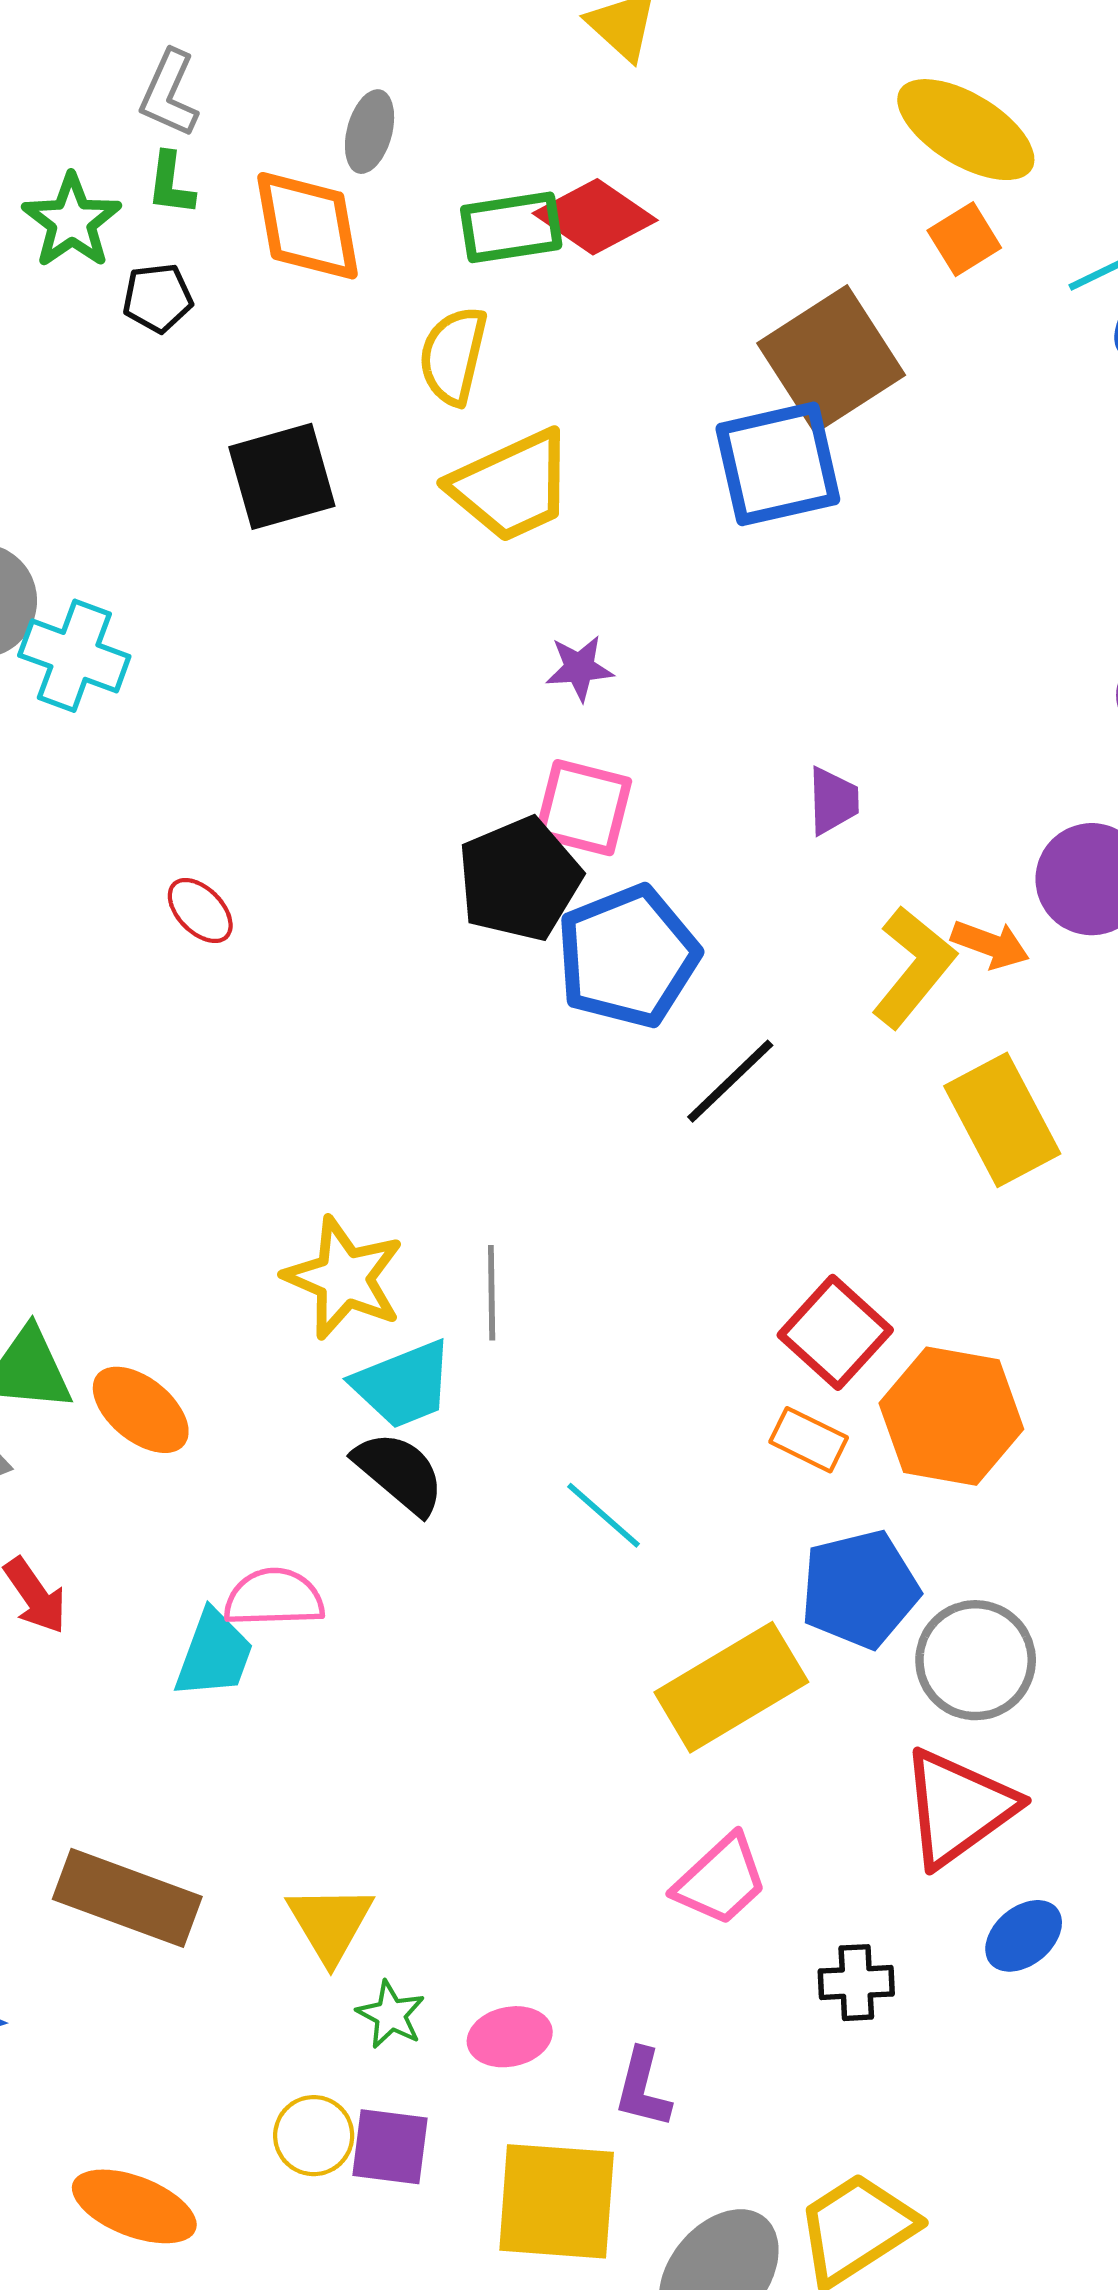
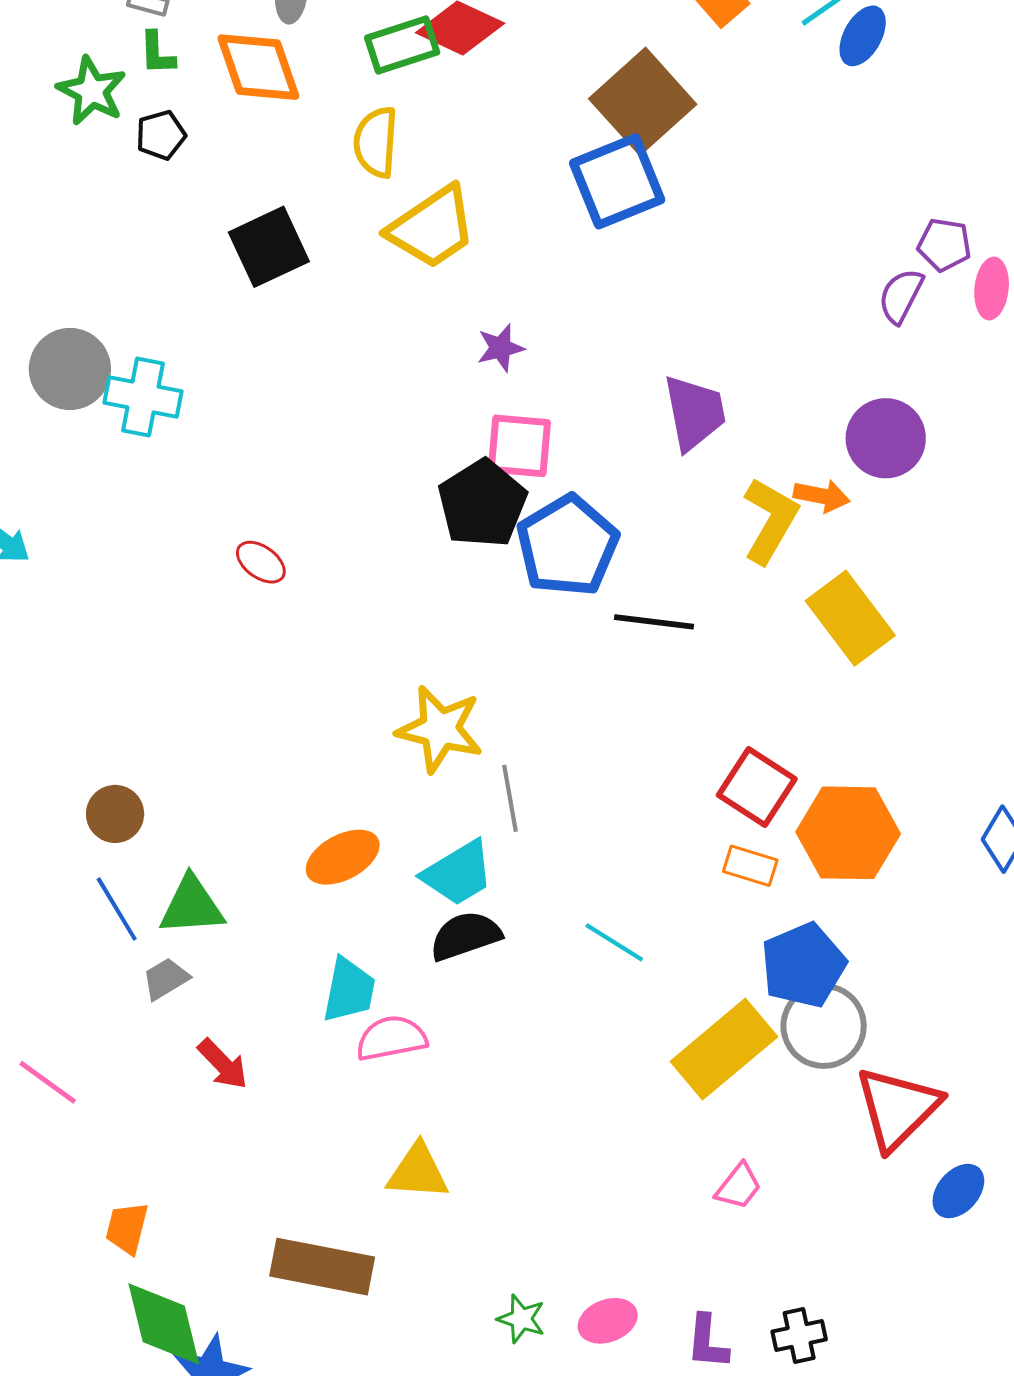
purple trapezoid: (833, 801) -> (694, 413), size x1.6
black line: (730, 1081) -> (654, 622), turned 60
yellow star: (344, 1278) -> (440, 729), moved
orange ellipse: (141, 1410) -> (343, 857), moved, turned -58
black semicircle: (399, 1473) -> (465, 936), turned -50
cyan trapezoid: (214, 1654) -> (349, 990), moved
gray circle: (976, 1660) -> (824, 1026), moved
pink trapezoid: (721, 1880) -> (739, 1186), size x0.7
yellow triangle: (330, 1923) -> (418, 1172), moved, turned -46
black cross: (856, 1983) -> (799, 1335), moved

